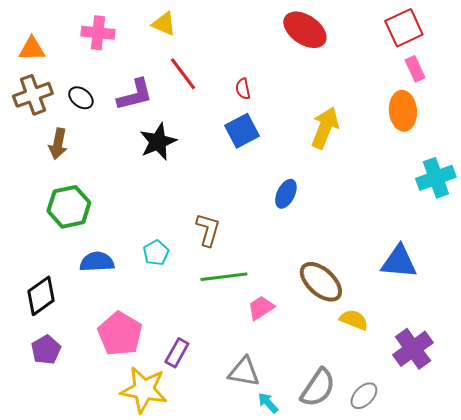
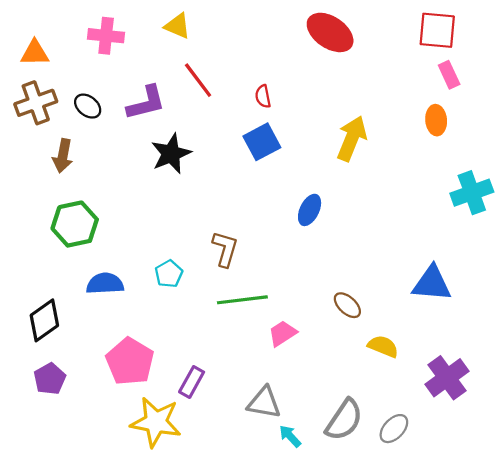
red square: (404, 28) -> (437, 30), turned 30
orange ellipse: (403, 111) -> (436, 120), size x0.7
brown ellipse: (321, 282) -> (347, 305), size x0.6

